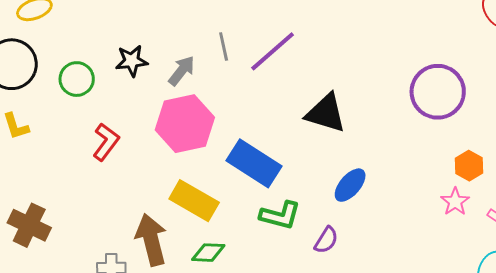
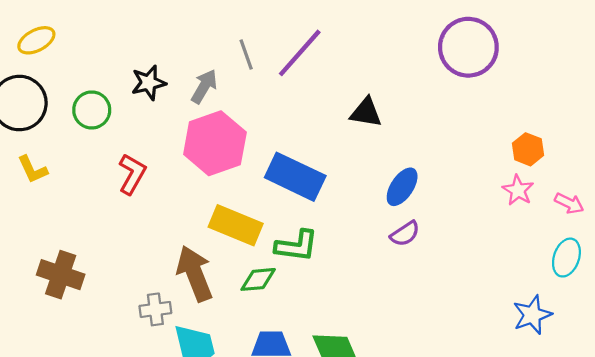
purple circle: (438, 92) -> (468, 47), moved
black triangle: (326, 113) -> (366, 112), size x0.7
green L-shape: (280, 215) -> (297, 246), moved
purple semicircle: (326, 240) -> (405, 234), moved, turned 32

